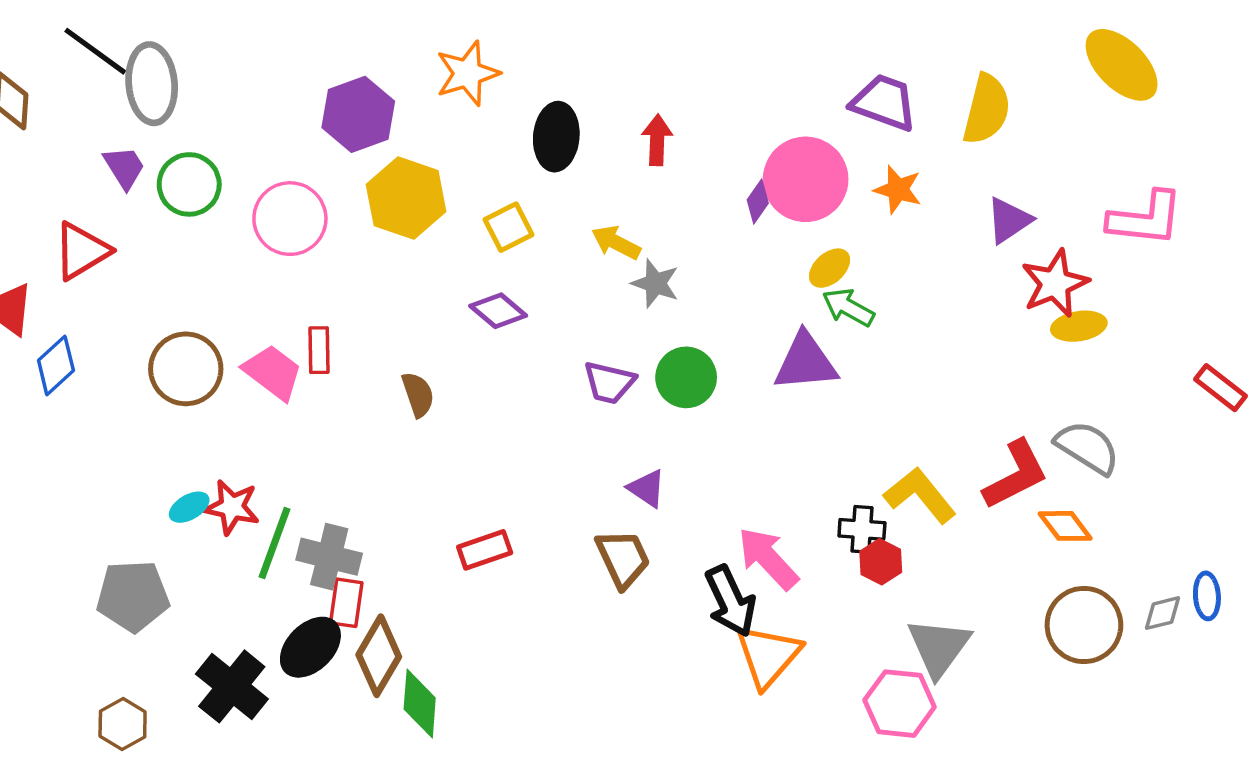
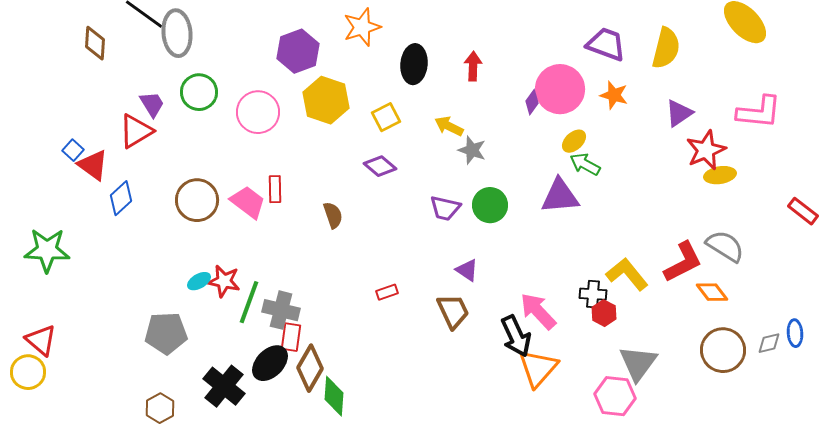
purple trapezoid: (124, 167) -> (152, 104), moved
red rectangle: (485, 550) -> (387, 292), moved, size x0.7

